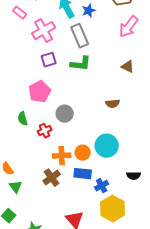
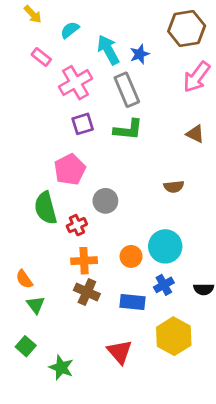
green semicircle: (23, 119) -> (46, 208), size x1.6
orange cross: (62, 156) -> (84, 261), moved
blue rectangle: (83, 174) -> (132, 302), moved
brown cross: (52, 178) -> (87, 292), turned -30
blue cross: (102, 186) -> (164, 285), moved

